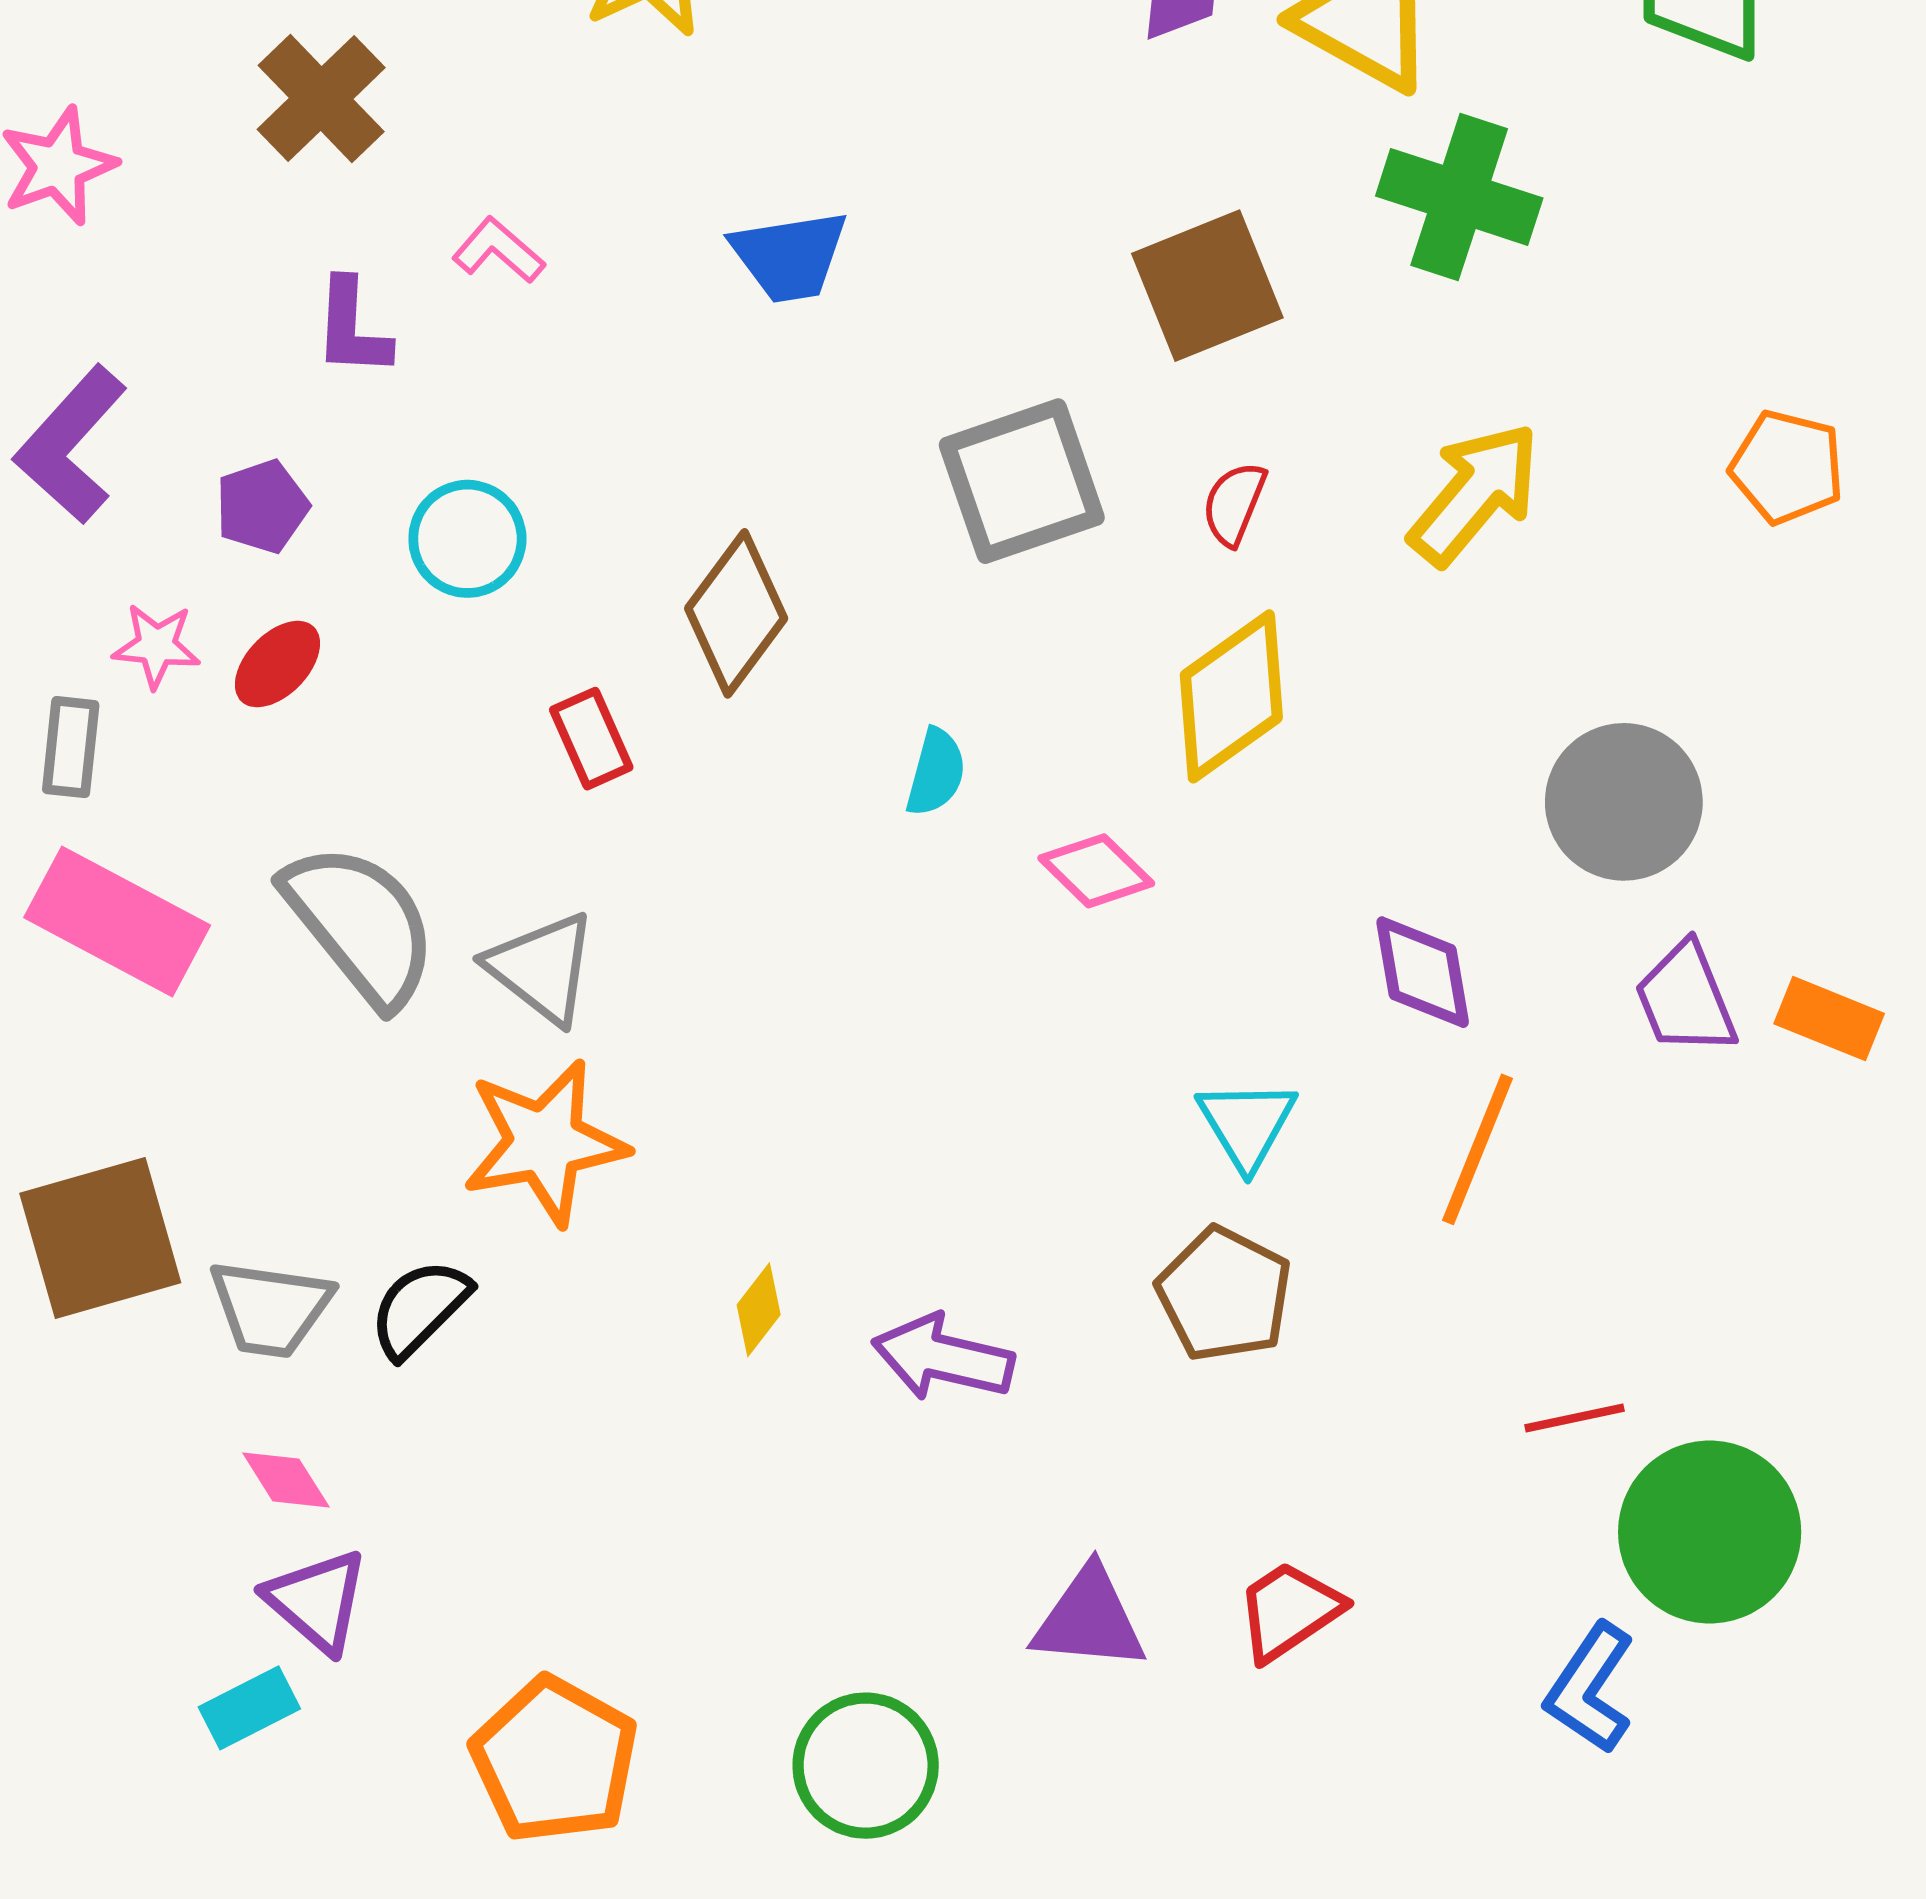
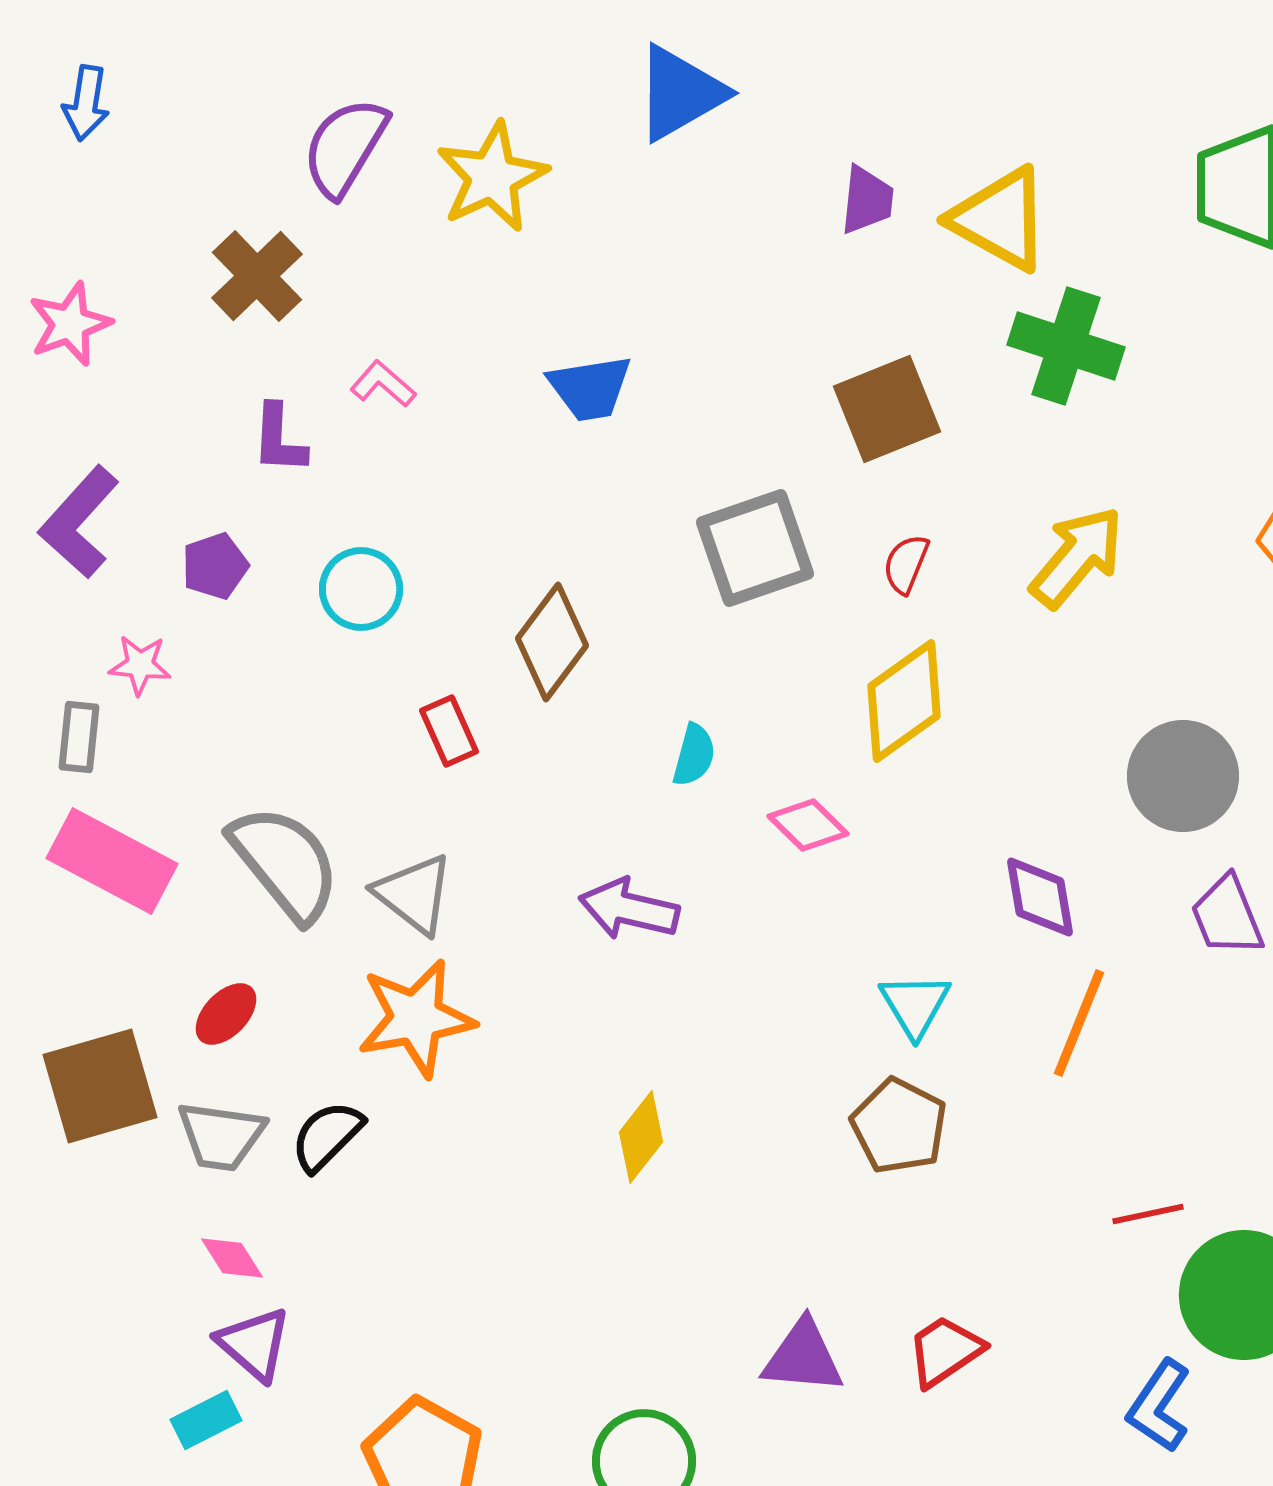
red ellipse: (277, 664) -> (226, 1014), moved
yellow diamond: (759, 1310) -> (641, 1137), moved, size x1.4
purple arrow: (943, 1358) -> (629, 909), moved

